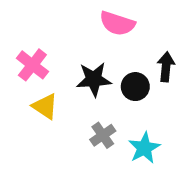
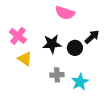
black arrow: (166, 67) -> (92, 37), turned 42
gray cross: (103, 135) -> (57, 75), turned 32

